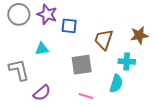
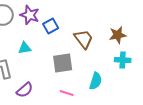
blue square: (69, 26) -> (51, 26), turned -35
brown trapezoid: (104, 39) -> (84, 39), turned 125
cyan cross: (127, 61) -> (123, 60), moved

